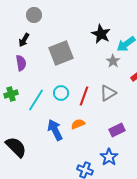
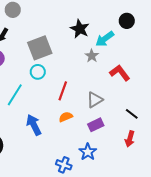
cyan circle: (61, 93) -> (38, 72), moved
gray triangle: (108, 93) -> (95, 100), moved
orange semicircle: (78, 124) -> (66, 117), moved

